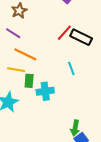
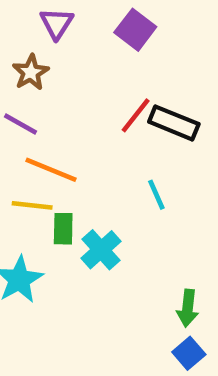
cyan cross: (45, 91) -> (101, 250), turned -30
green arrow: (75, 128) -> (188, 308), moved

